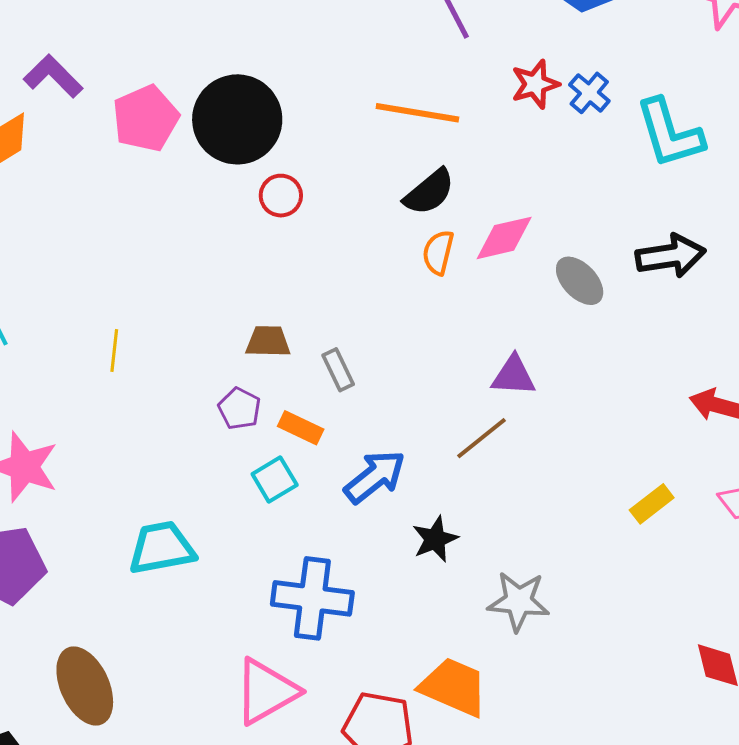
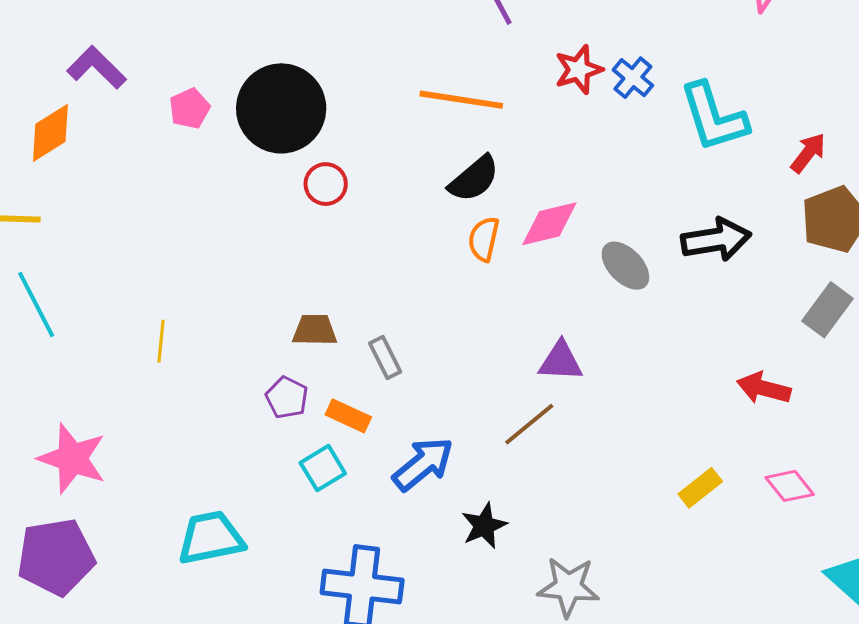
pink pentagon: (146, 118) -> (190, 109), size x0.6

